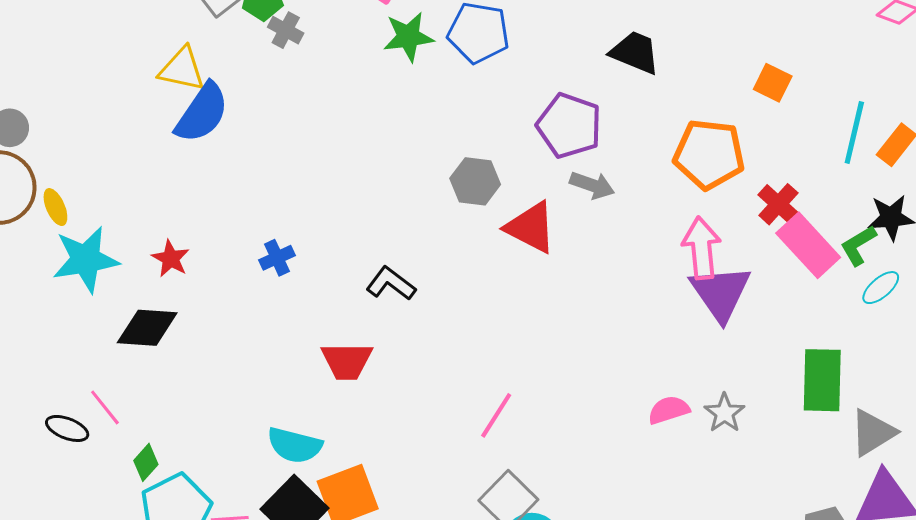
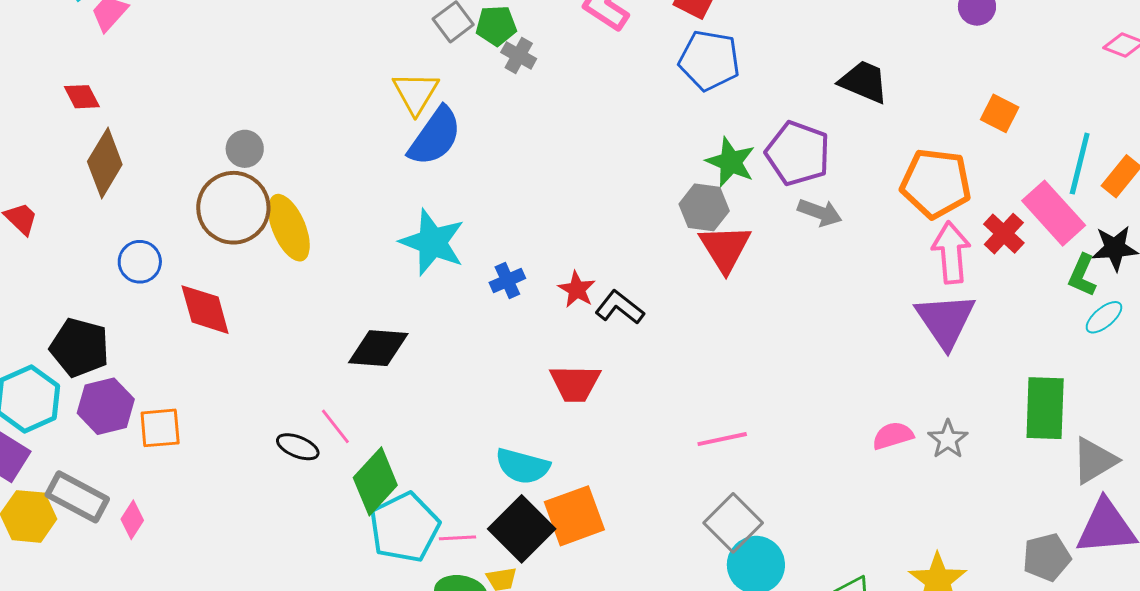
green star: (408, 37) -> (731, 162), moved, turned 30
yellow triangle: (182, 69) -> (416, 93), turned 48
yellow ellipse: (55, 207) -> (289, 228), size x1.8
red triangle: (531, 227) -> (725, 248), moved, turned 30
pink rectangle: (808, 245) -> (1054, 213), moved
green L-shape: (858, 245) -> (1082, 275), turned -36
pink arrow: (702, 248) -> (951, 253), moved
cyan star: (86, 259) -> (432, 242), moved, turned 30
red star: (171, 259) -> (577, 289), moved
pink line: (496, 415) -> (722, 439), turned 45
green diamond: (146, 462) -> (375, 481), size x1.8

